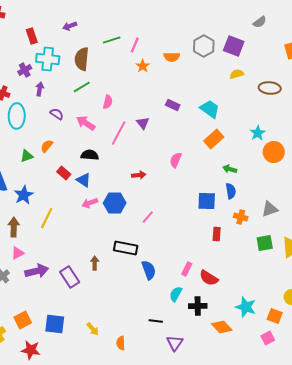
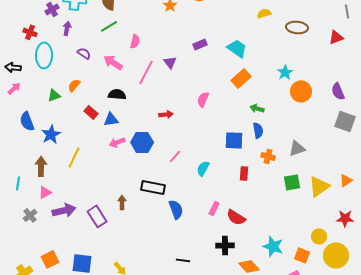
purple rectangle: (173, 105) -> (200, 44), turned -48
blue triangle: (84, 180) -> (111, 119), turned -42
cyan semicircle: (176, 294) -> (203, 168), moved

